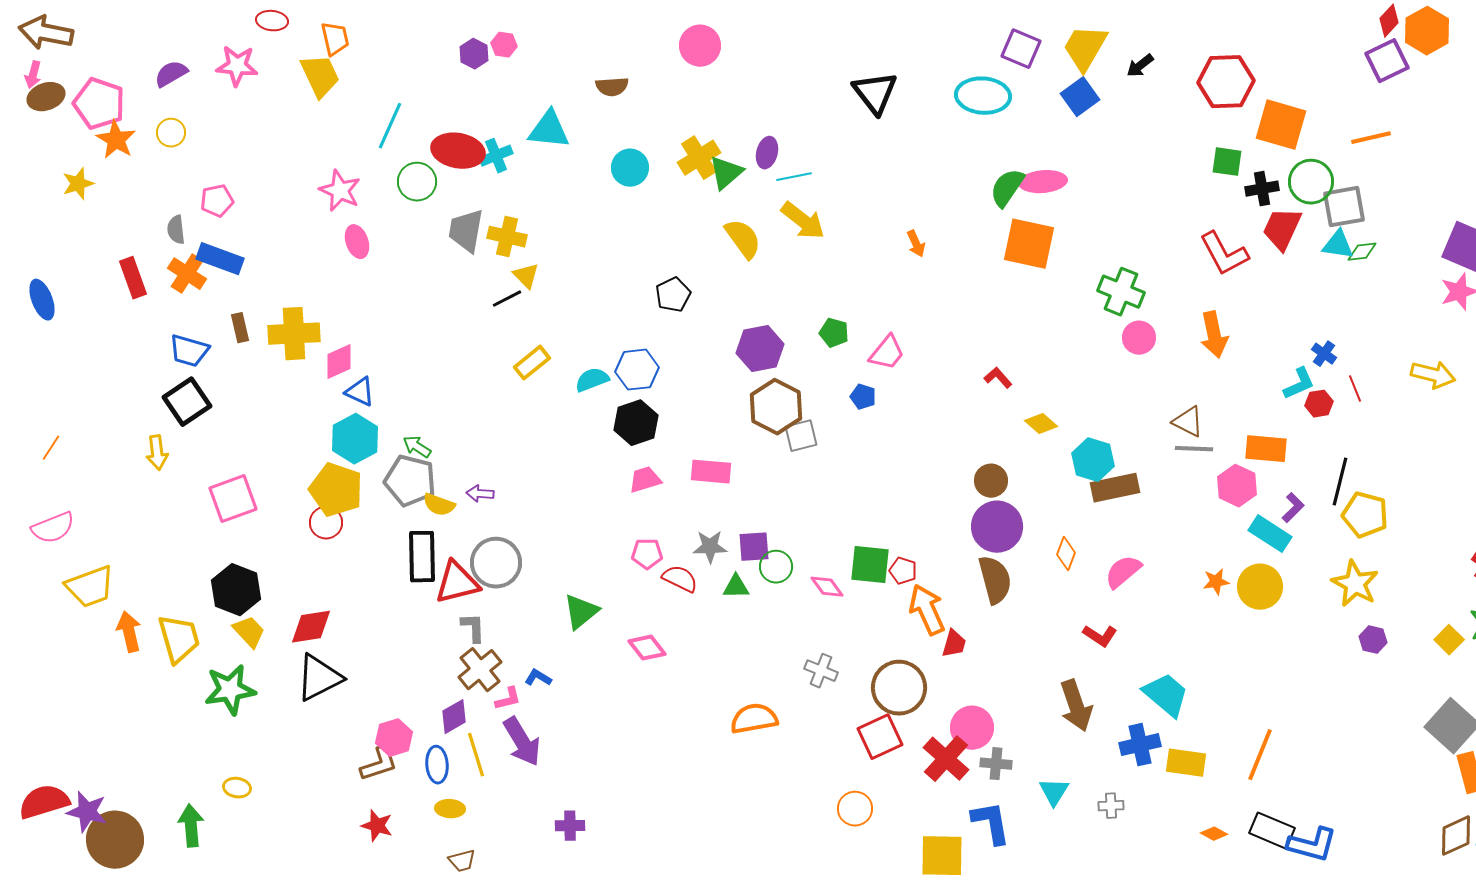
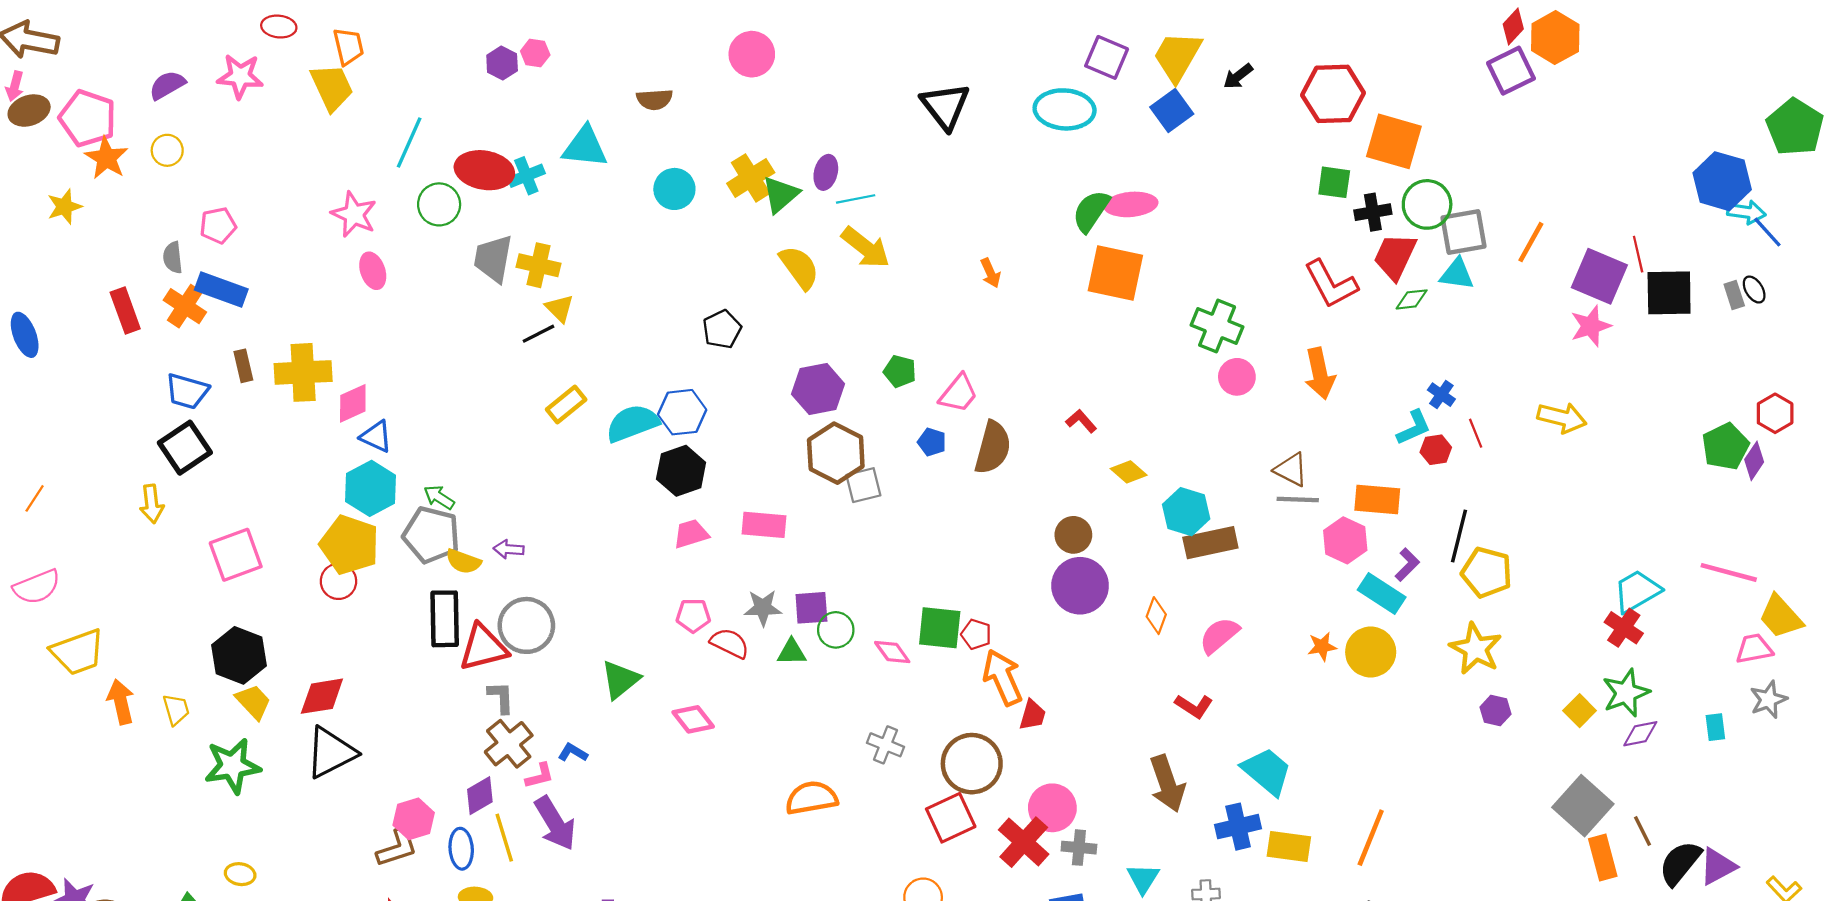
orange line: (1371, 138) -> (1531, 242), moved, turned -48
green diamond: (1362, 252) -> (1412, 299), moved
cyan semicircle: (592, 380) -> (632, 423), size x1.4
brown semicircle: (995, 580) -> (993, 448), moved, turned 30
yellow trapezoid: (179, 639) -> (176, 709), size x0.6

